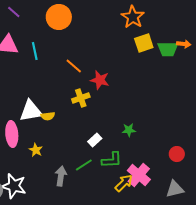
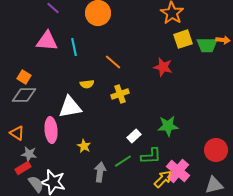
red star: (100, 80) -> (163, 67), moved
yellow semicircle: (48, 116) -> (87, 84), moved
green star: (129, 130) -> (168, 126), size x1.5
yellow star: (36, 150) -> (84, 146), moved
red circle: (177, 154) -> (216, 150), size x1.5

